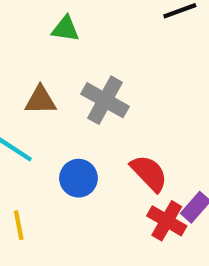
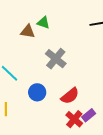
brown triangle: (40, 100) -> (28, 31), moved
red semicircle: (149, 173) -> (70, 96), turned 84

